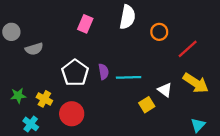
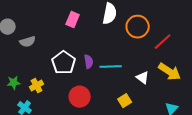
orange circle: (159, 32) -> (138, 27), size x1.5
yellow cross: (44, 99) -> (37, 86), turned 32
yellow square: (147, 105) -> (125, 101), moved
red circle: (72, 114) -> (80, 97), moved

